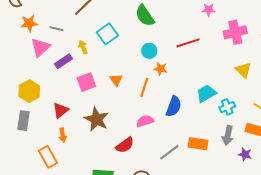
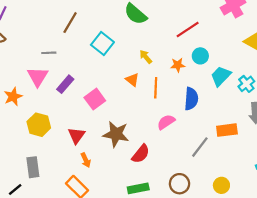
orange star: (29, 23) -> (13, 97), moved
yellow arrow: (83, 47) -> (146, 57), moved
cyan circle: (149, 51) -> (200, 56), moved
orange star: (161, 69) -> (178, 65), moved
orange triangle: (116, 80) -> (132, 80), moved
gray rectangle: (23, 121) -> (33, 167), moved
red semicircle: (125, 145) -> (141, 154), moved

